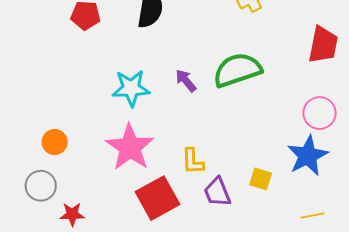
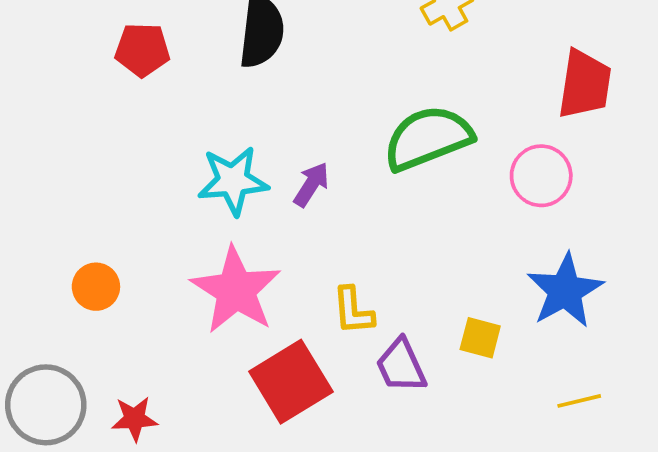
purple arrow: (186, 81) -> (311, 184), moved, turned 75
pink circle: (320, 113) -> (541, 176), moved
gray circle: (41, 186) -> (46, 405), moved, size x1.4

